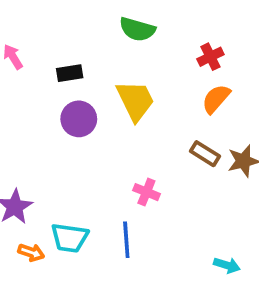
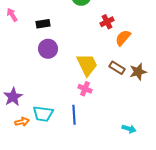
red cross: (210, 57) -> (107, 22), moved
yellow trapezoid: (135, 101) -> (87, 65), moved
orange arrow: (31, 252) -> (22, 122), turned -32

